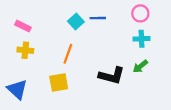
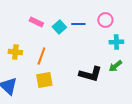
pink circle: (140, 13) -> (105, 20), moved
pink rectangle: (23, 26) -> (36, 22), moved
orange line: (68, 54) -> (41, 56), moved

